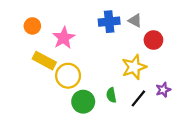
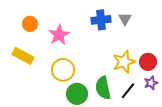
gray triangle: (135, 21) -> (125, 19), turned 32
red circle: (153, 40) -> (148, 62), moved
yellow rectangle: (44, 61) -> (23, 56), moved
green semicircle: (111, 95) -> (103, 88), size x1.6

